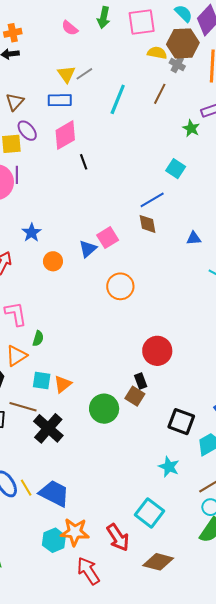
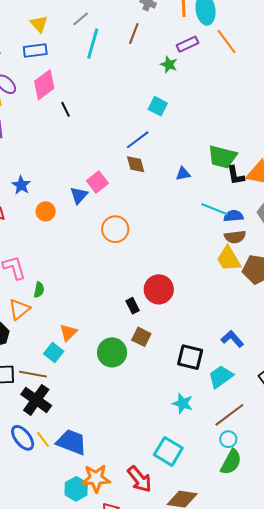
gray line: (84, 74) -> (81, 19), moved
cyan square: (42, 380) -> (54, 352), moved, turned 36
black rectangle: (141, 381) -> (133, 306), moved
brown line: (23, 407) -> (33, 374), moved
black cross: (48, 428) -> (36, 400), moved

